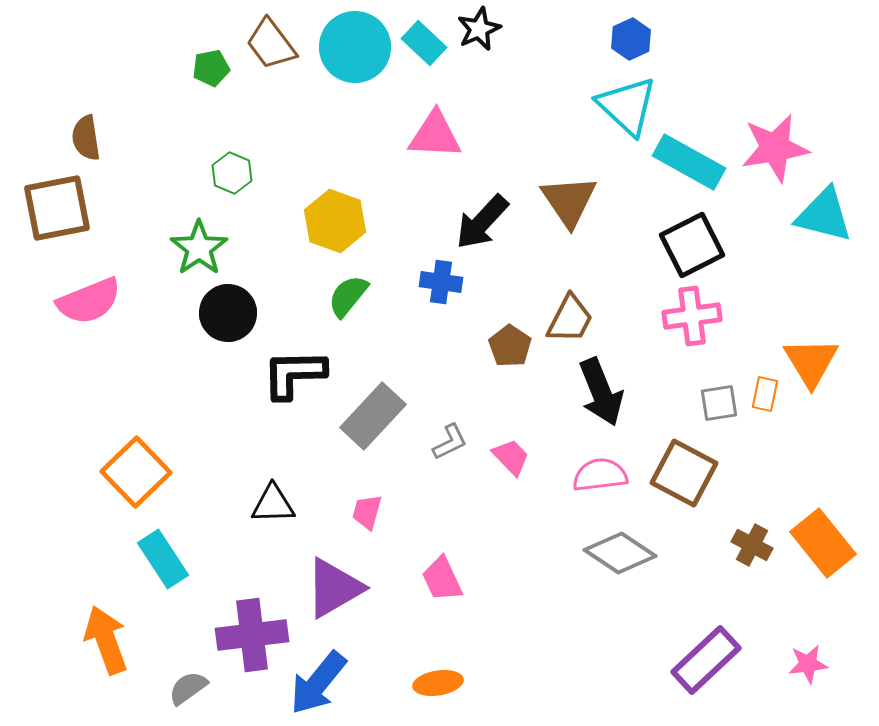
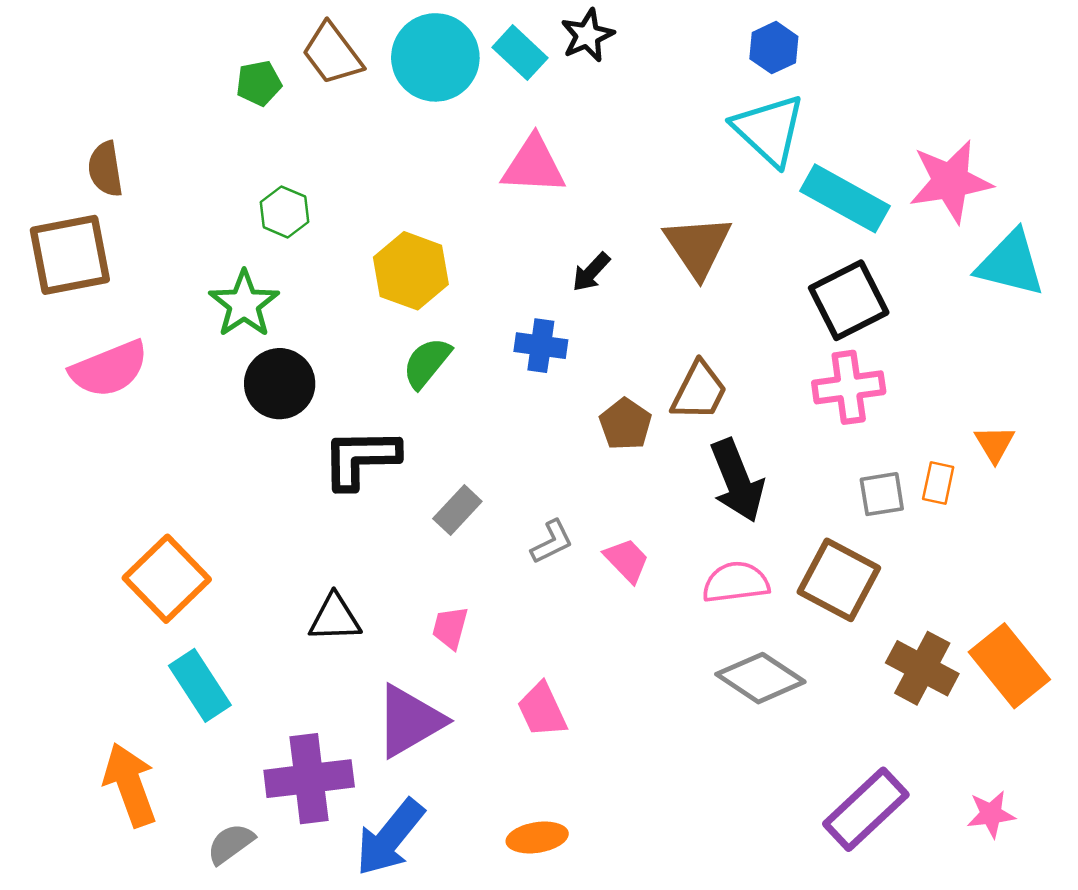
black arrow: (482, 222) -> (591, 272), size x0.6
orange triangle: (811, 362) -> (995, 444), size x0.6
gray rectangle: (373, 416) -> (457, 510), size x0.6
brown cross: (752, 545) -> (922, 668), size x1.4

